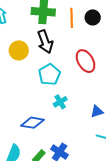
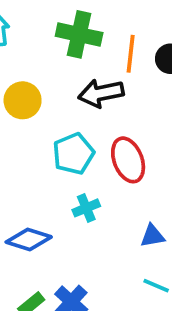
black arrow: (45, 42) -> (101, 93), moved, turned 90
red ellipse: (86, 61) -> (128, 160), moved

